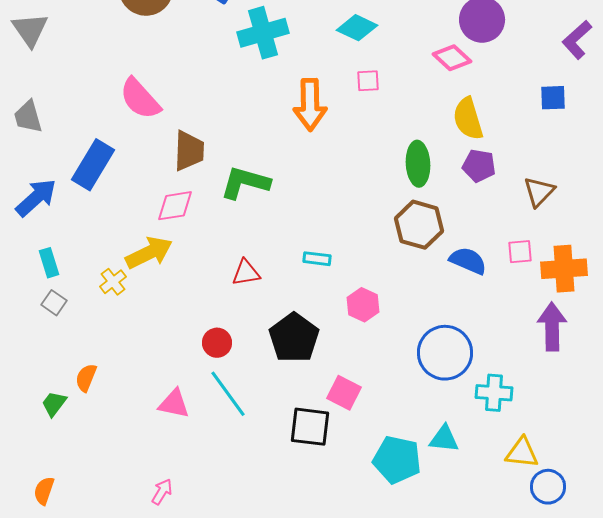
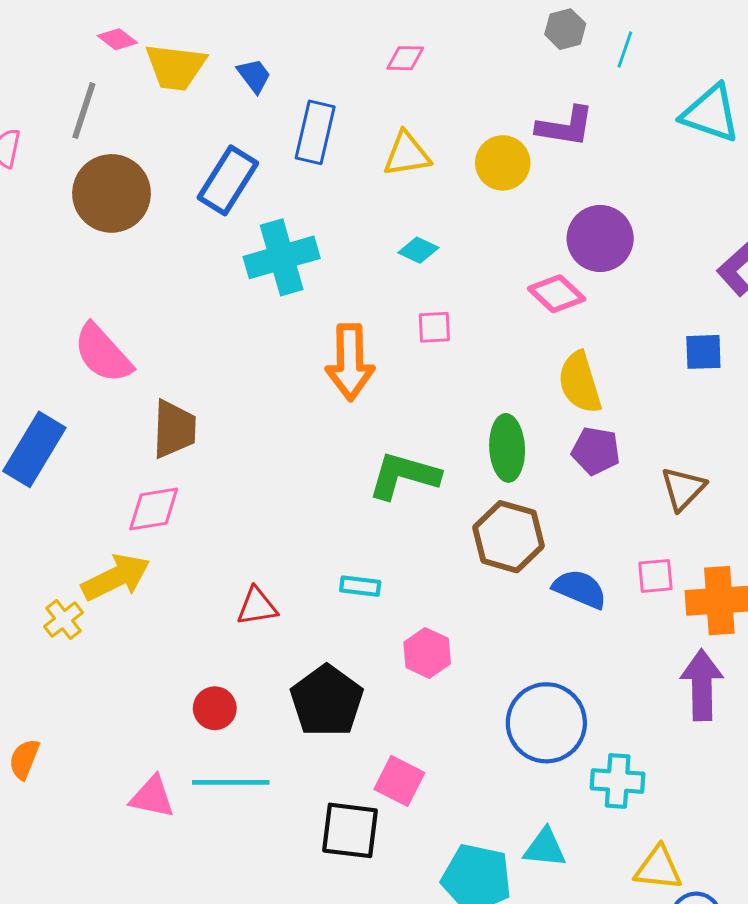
cyan diamond: (357, 28) -> (418, 250), size x0.7
green L-shape: (245, 183) -> (404, 476), moved
cyan line: (228, 394) -> (231, 782), turned -54

